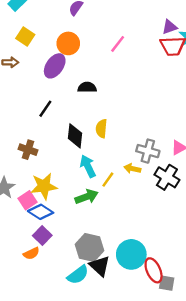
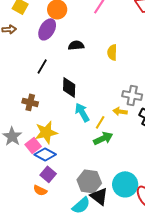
yellow semicircle: (101, 128) -> (112, 52), moved
green arrow: (87, 197) -> (103, 138), moved
orange semicircle: (31, 253) -> (40, 190), turned 56

